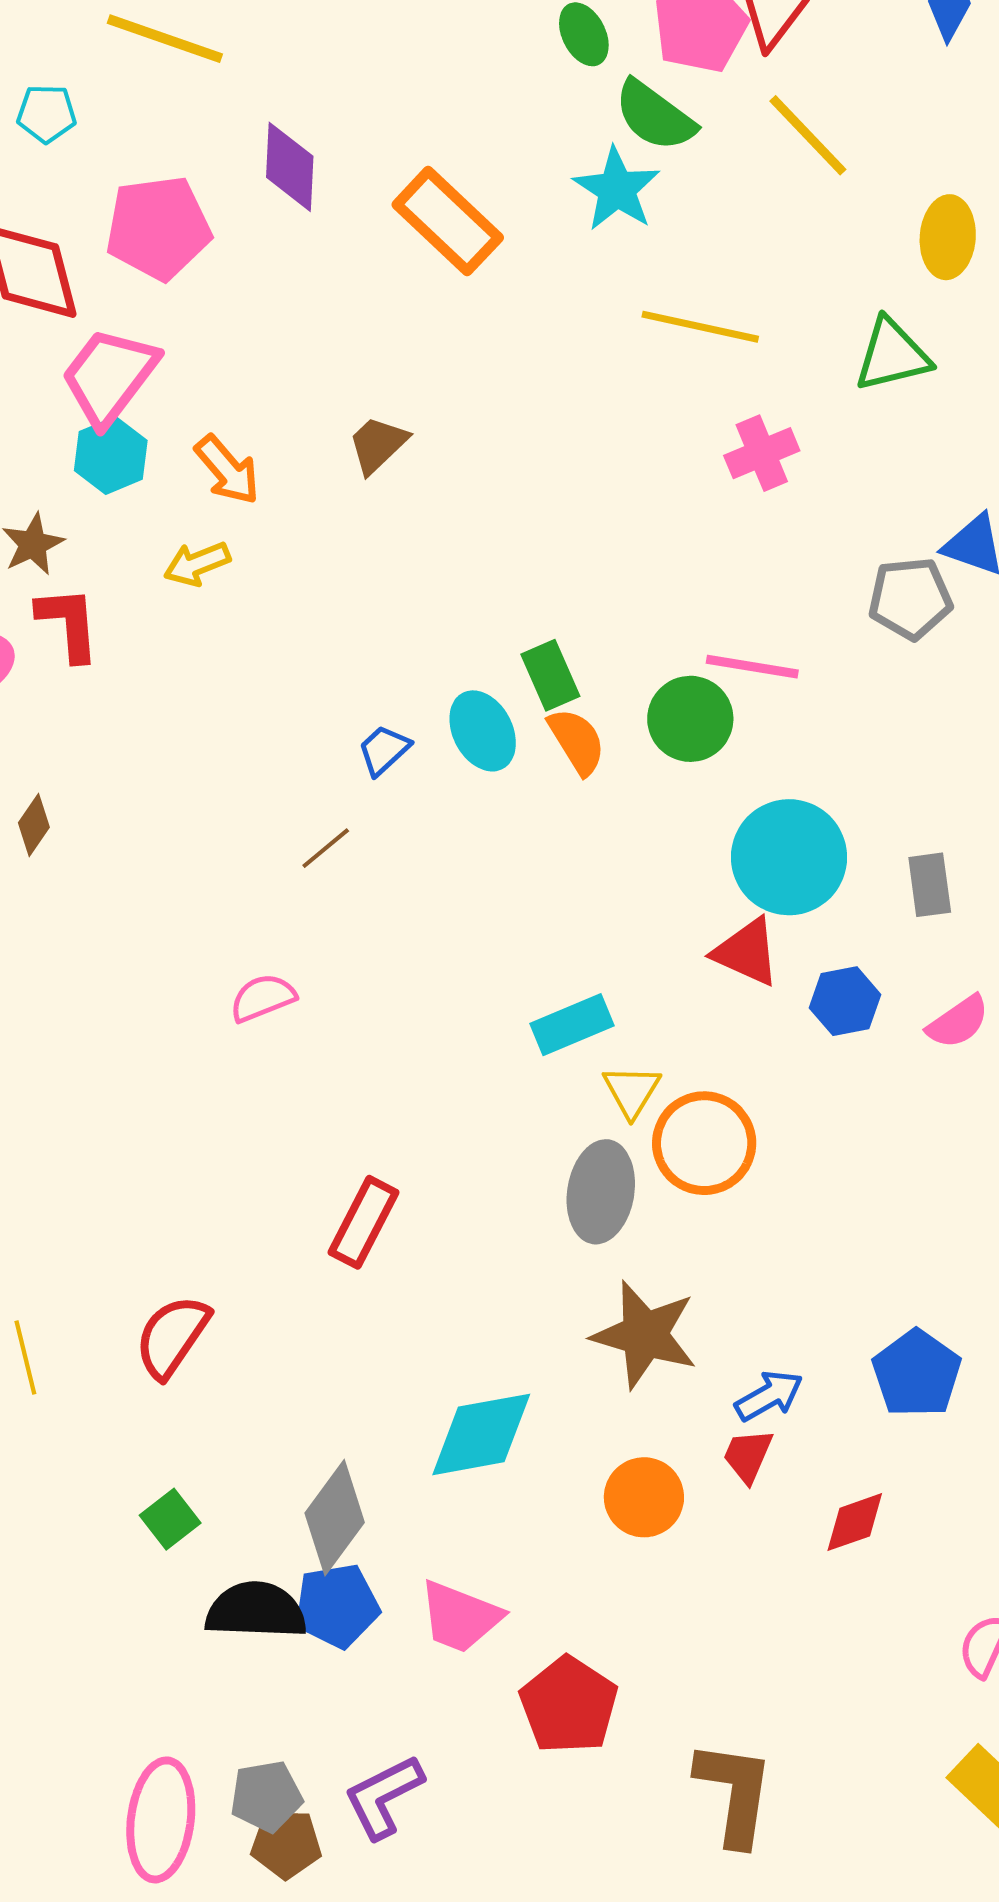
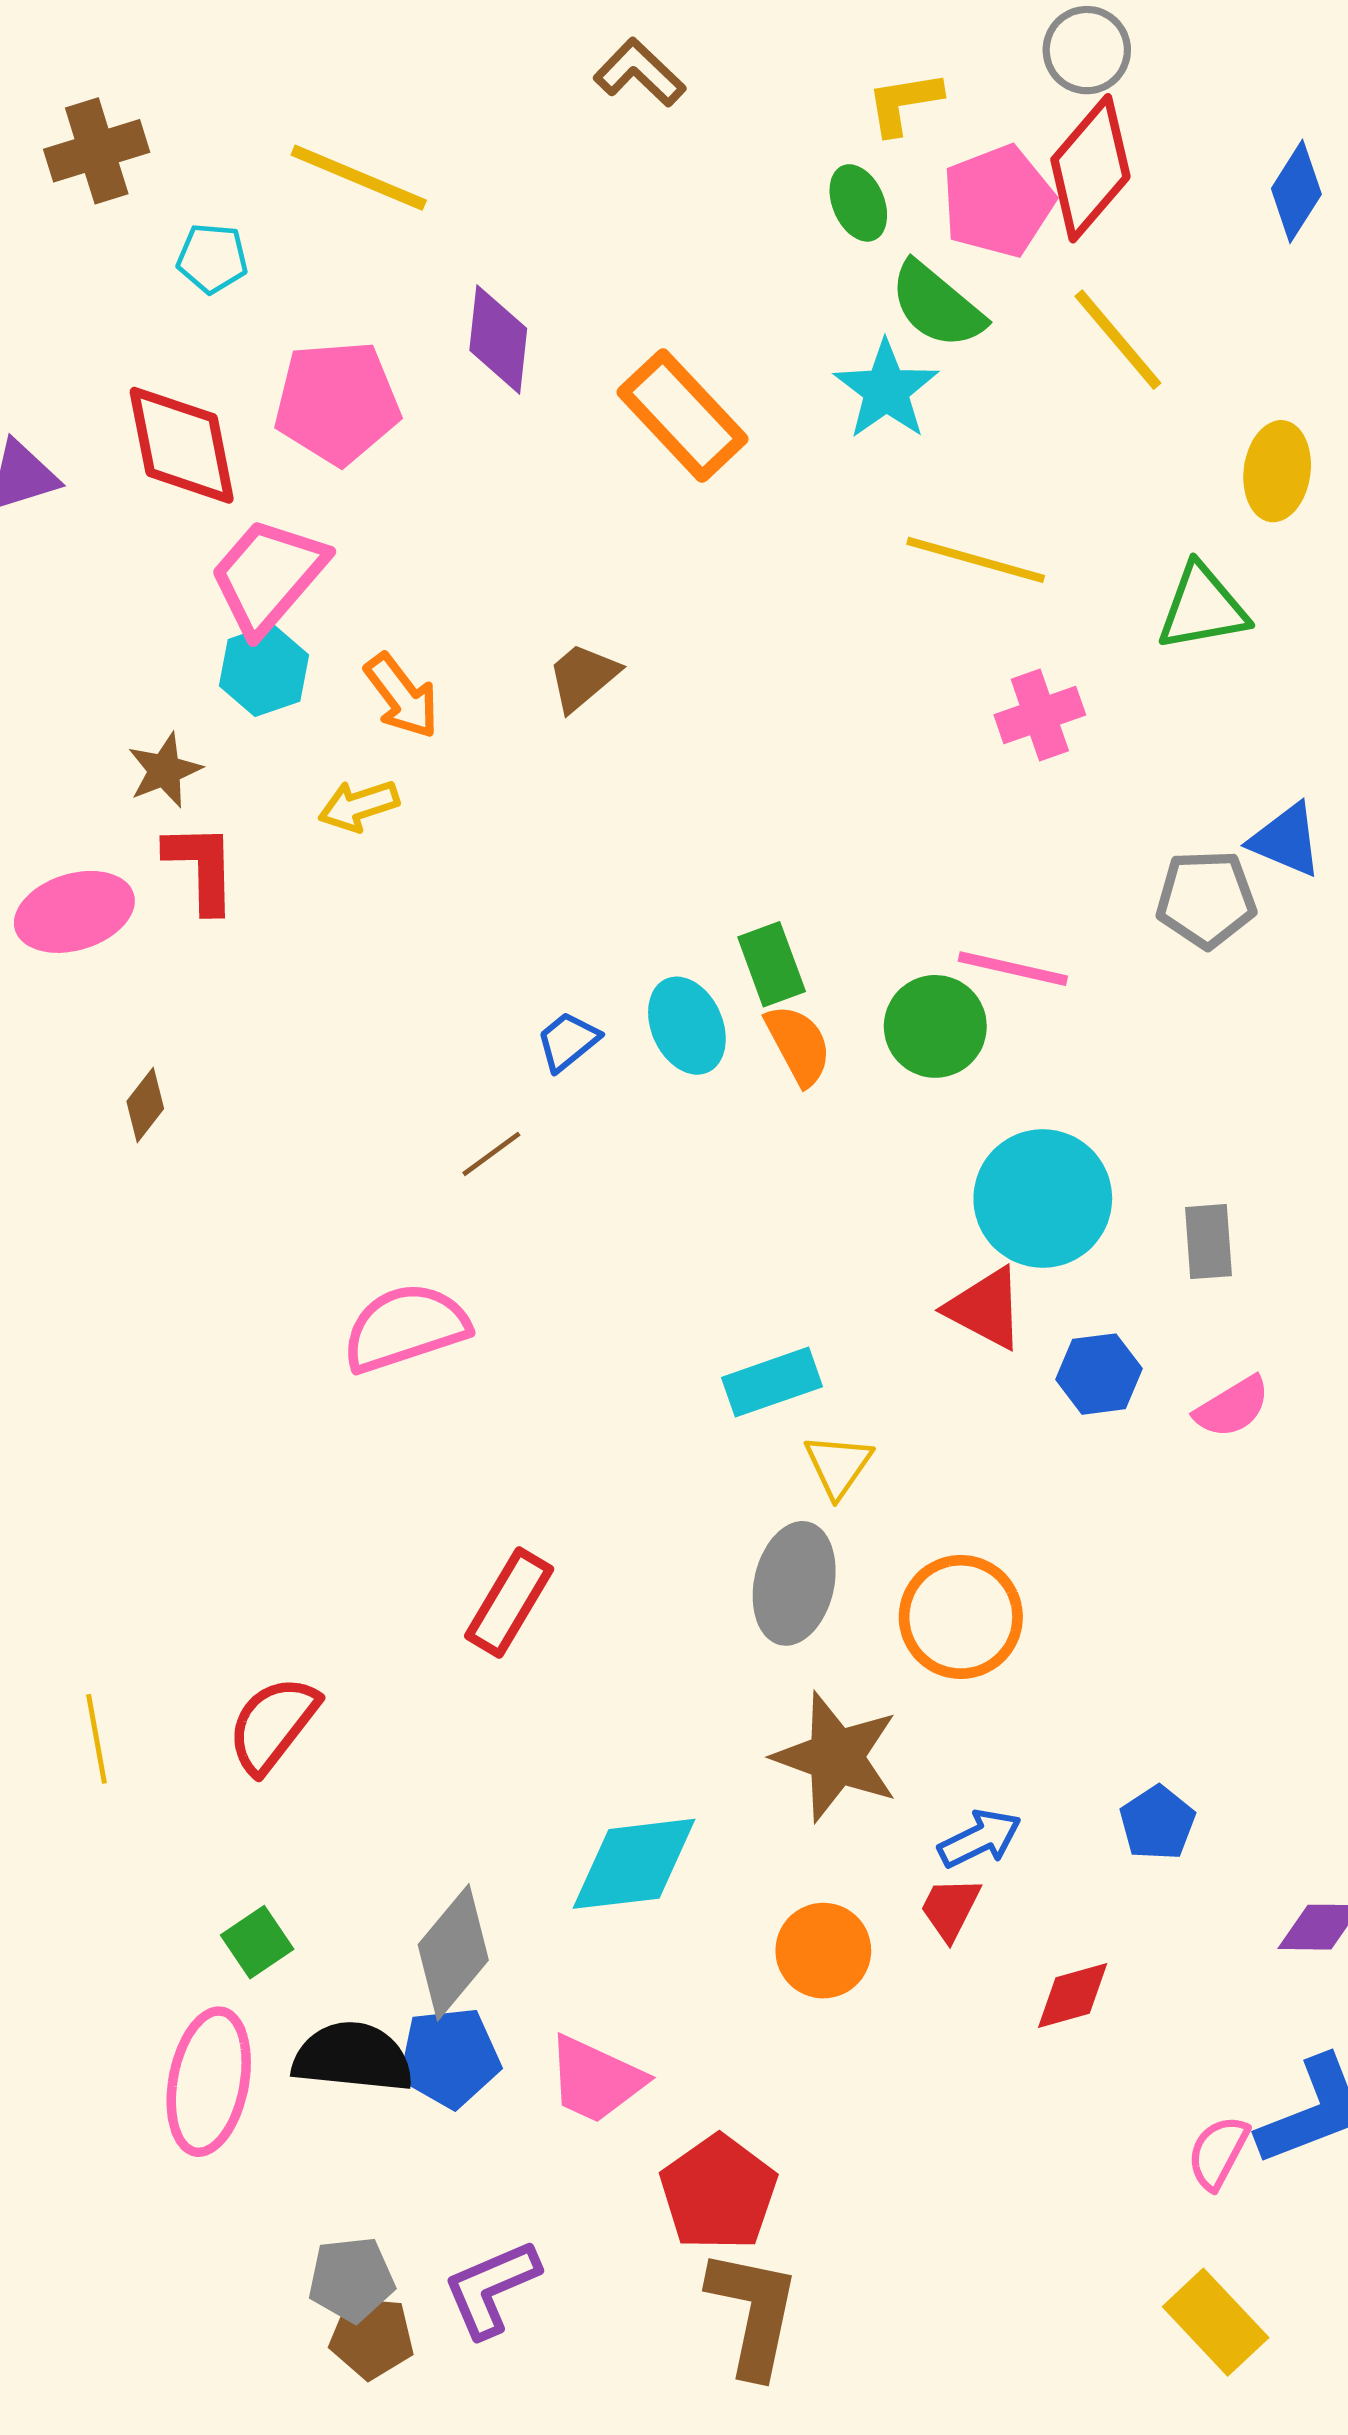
pink semicircle: (263, 998) -> (405, 1328), size x1.6
orange circle: (704, 1143) -> (961, 1617), moved
blue pentagon: (917, 1374) -> (1157, 1823), size x0.7
brown L-shape: (734, 1793) -> (753, 2313), moved
pink ellipse: (161, 1820) -> (209, 2082), moved

